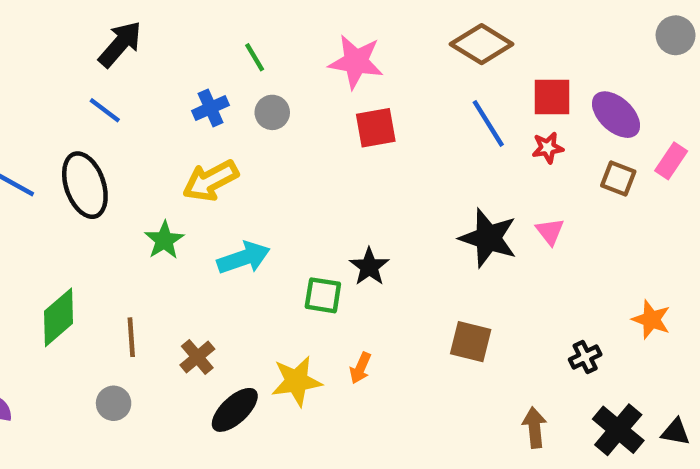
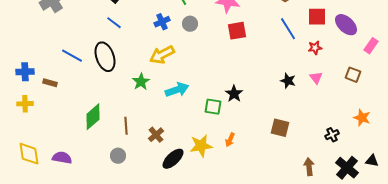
red star: (548, 148) -> (315, 48), moved
brown square: (618, 179) -> (353, 75), moved
black star: (488, 238) -> (288, 81), size x0.6
black triangle: (676, 432) -> (372, 161), moved

